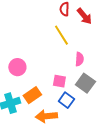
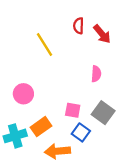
yellow line: (61, 35) -> (45, 45), moved
pink semicircle: (79, 59) -> (96, 74), moved

